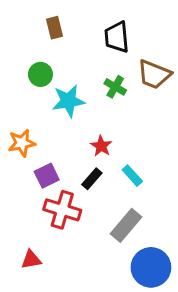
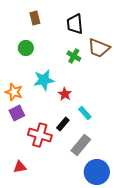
cyan star: (68, 101) -> (44, 80), moved
orange star: (22, 143) -> (14, 92), turned 30
purple square: (47, 176) -> (17, 113), moved
black rectangle: (92, 179) -> (63, 124), moved

